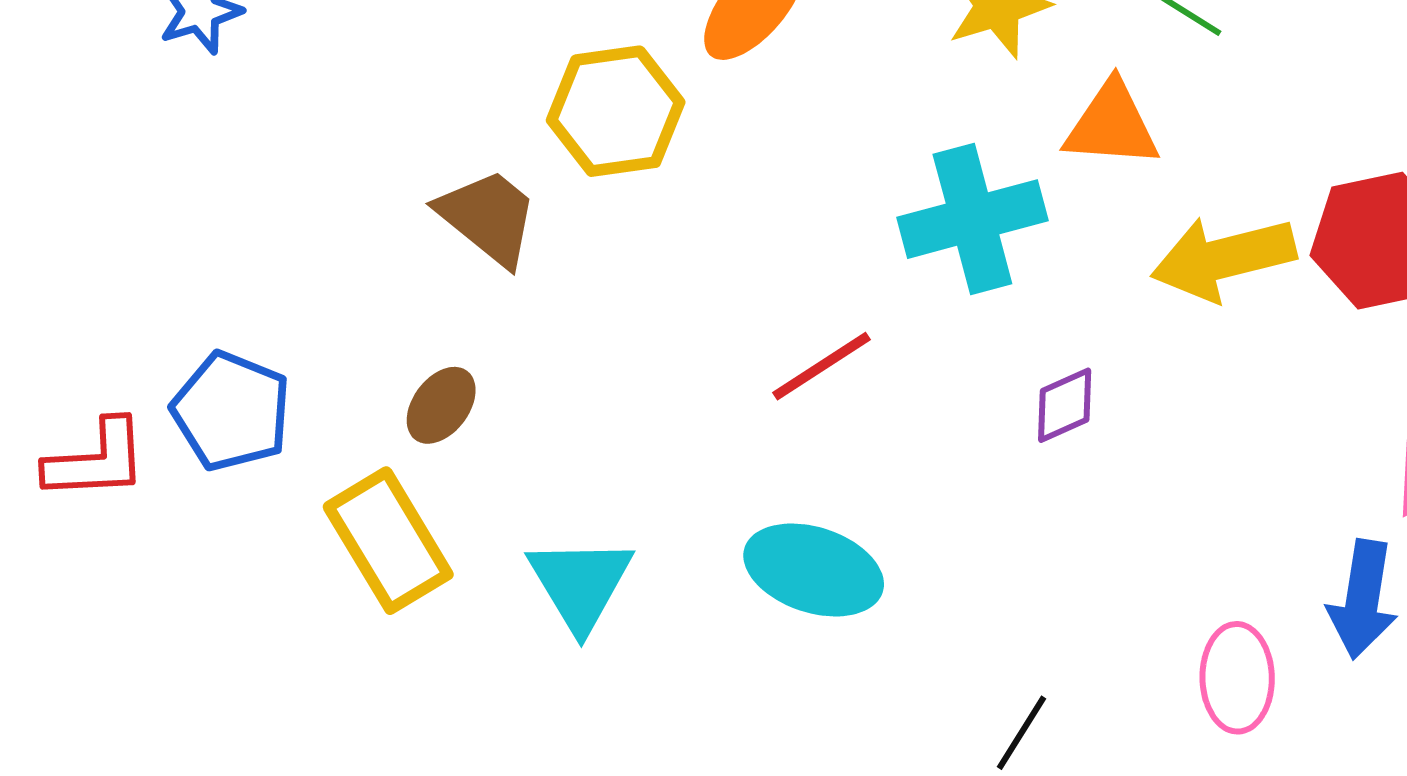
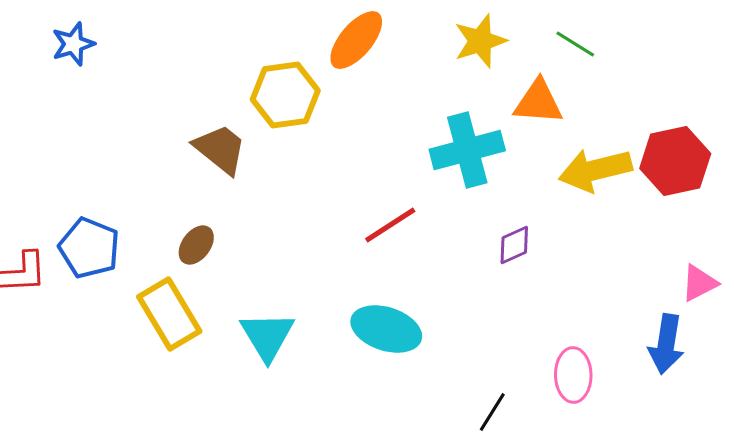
pink ellipse: (1237, 678) -> (573, 375), moved

